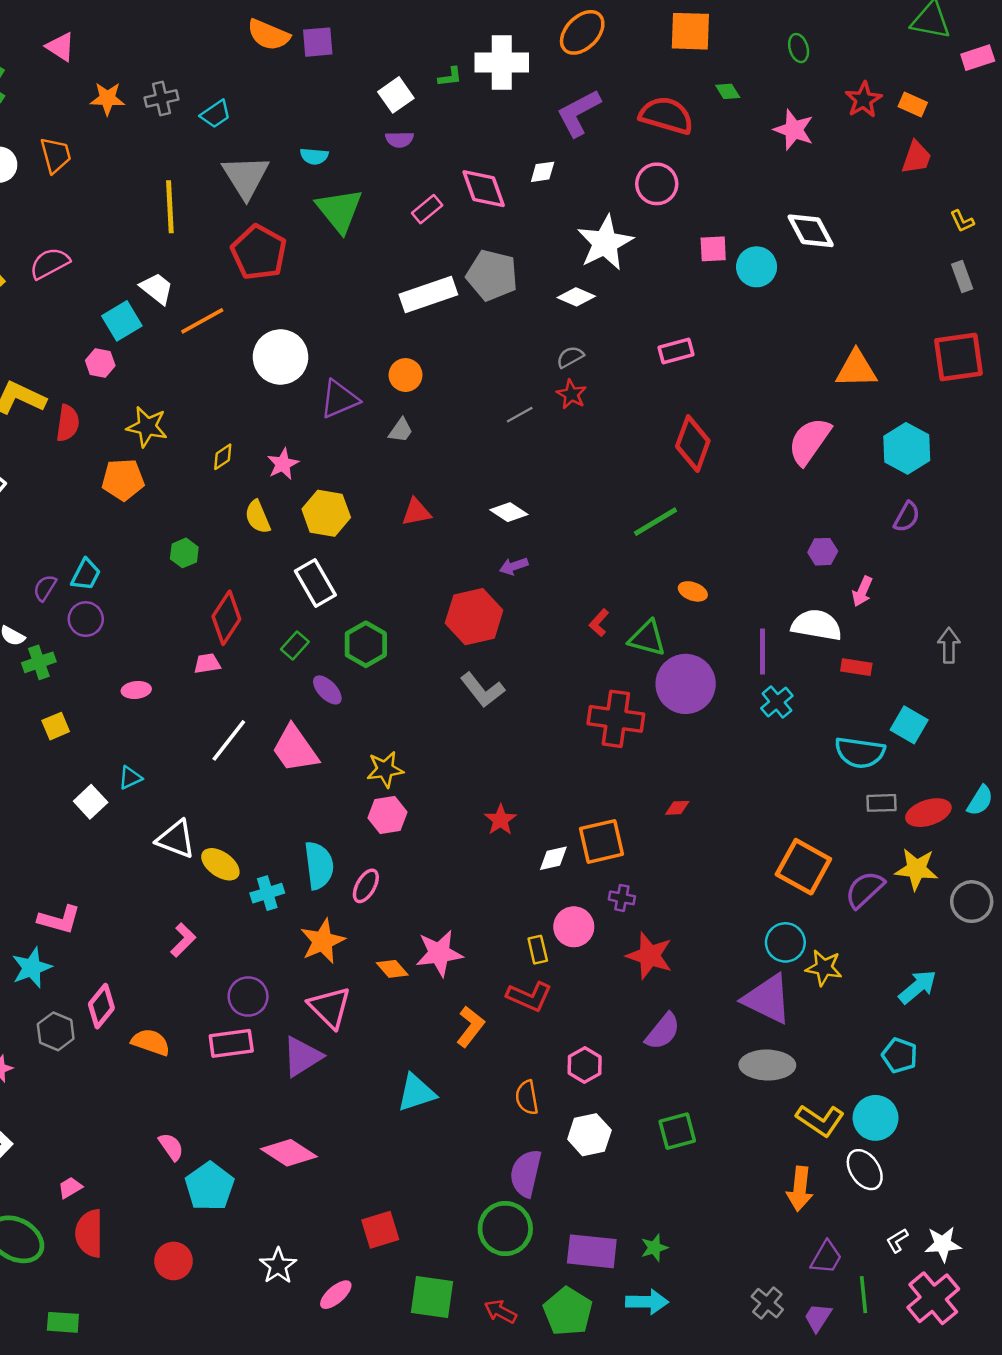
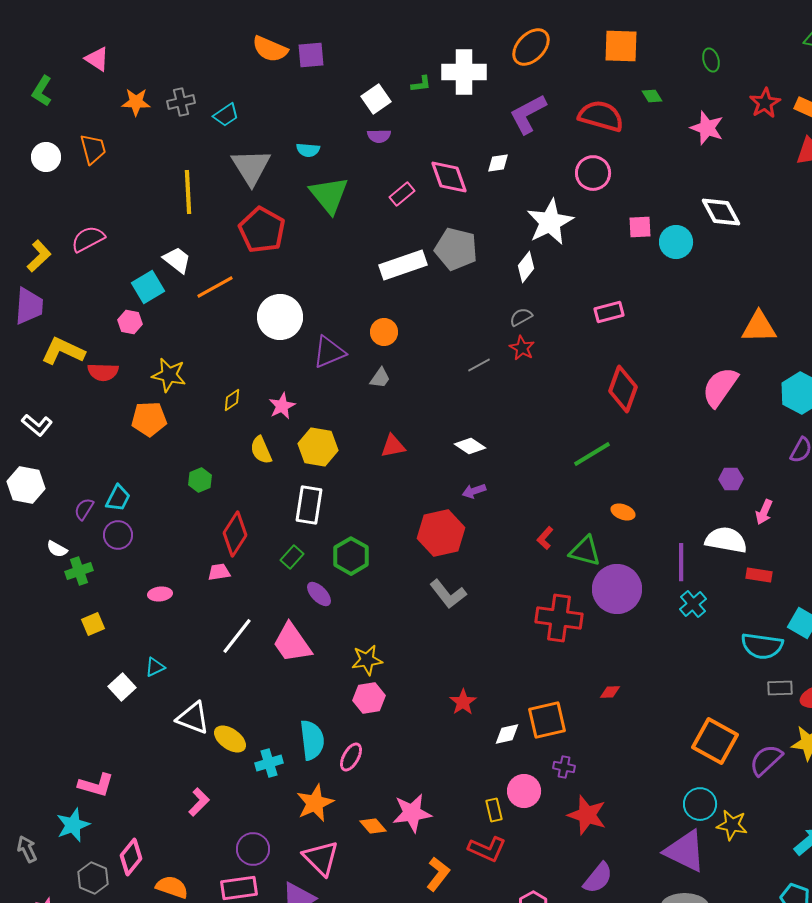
white diamond: (576, 297) -> (526, 267), turned -76
red semicircle: (68, 423) -> (103, 372), turned 84
white rectangle: (315, 583) -> (309, 505), turned 39

